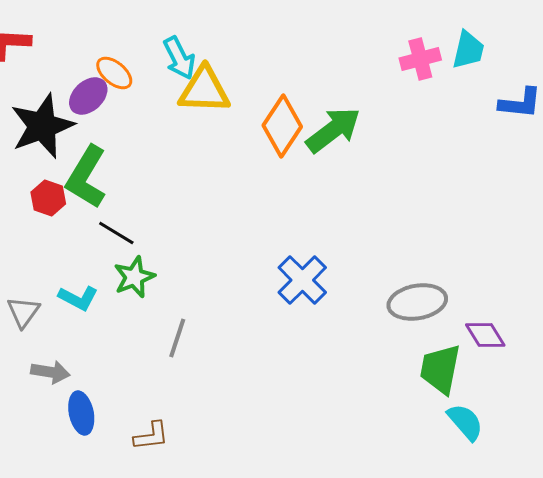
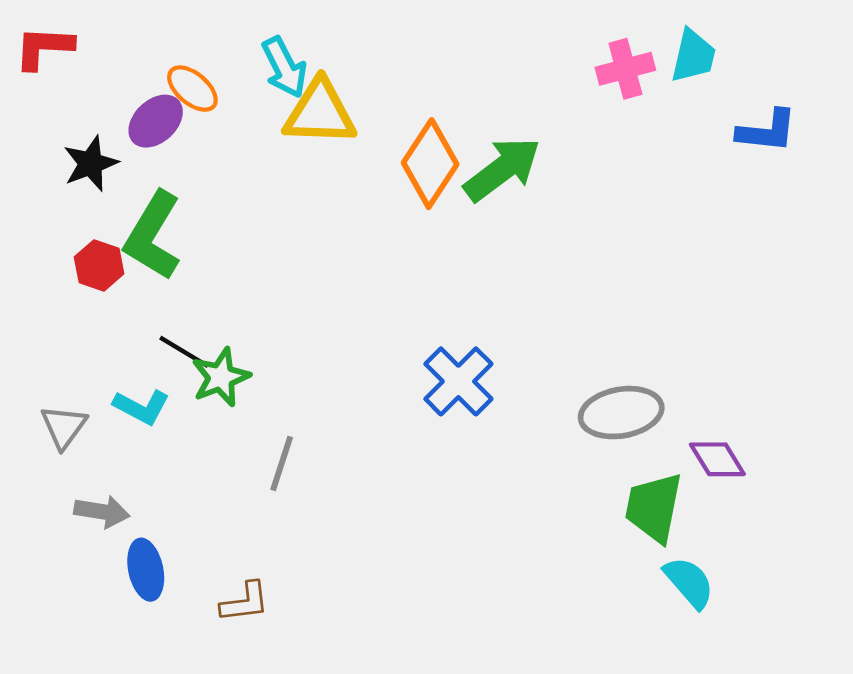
black star: (42, 126) -> (91, 164), size x0.6
black line: (116, 233) -> (184, 352), moved

